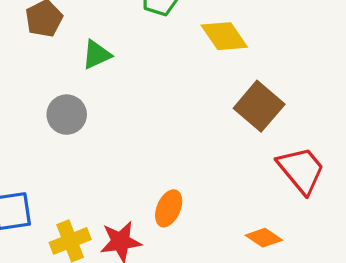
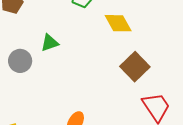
green triangle: (97, 55) -> (50, 43), moved

